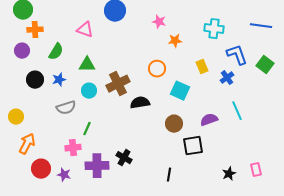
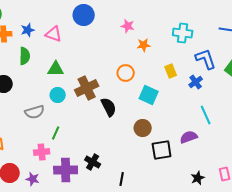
green semicircle: (56, 52) -> (25, 56), turned -30
blue star: (59, 80) -> (28, 30), moved
black semicircle: (140, 103) -> (109, 107), turned 72
purple semicircle: (209, 120) -> (189, 137), moved
black line: (169, 175) -> (122, 179), moved

